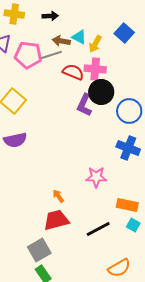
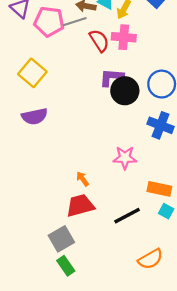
red semicircle: (73, 72) -> (99, 41), turned 35
black circle: (101, 92) -> (125, 91), moved
purple L-shape: (84, 105) -> (111, 77), turned 70

